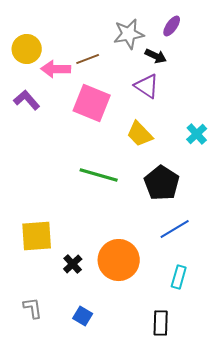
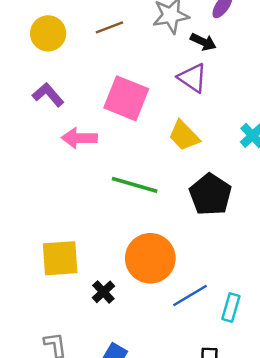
brown line: (88, 59) -> (109, 27), moved
pink arrow: (56, 69) -> (79, 138), moved
blue line: (175, 229) -> (190, 296), moved
orange circle: (119, 260) -> (150, 258), moved

